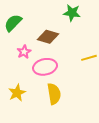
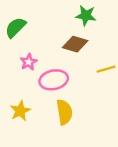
brown diamond: (48, 37) -> (75, 44), moved

